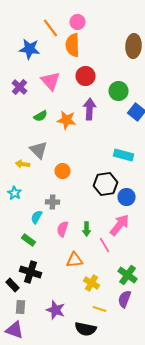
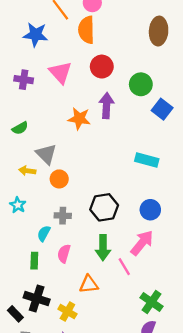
purple cross: (20, 87) -> (24, 80), turned -35
green semicircle: (40, 116) -> (20, 128), moved
orange circle: (62, 171) -> (59, 179), moved
black hexagon: (106, 184) -> (104, 207), moved
pink semicircle: (62, 229) -> (64, 254), moved
green arrow: (86, 229) -> (103, 248), size x1.5
green rectangle: (28, 240) -> (34, 261), turned 56
yellow cross: (92, 283) -> (67, 312), moved

